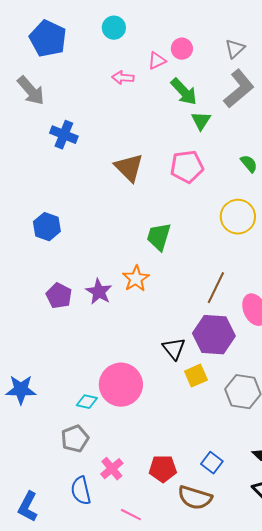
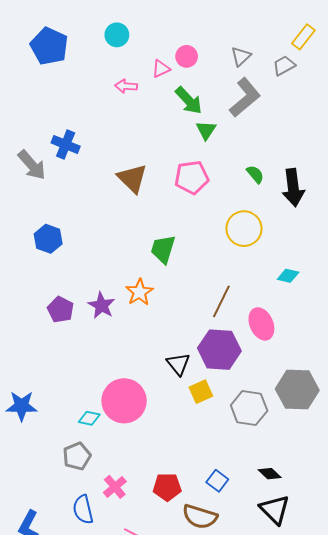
gray arrow: (31, 91) -> (32, 165), moved

